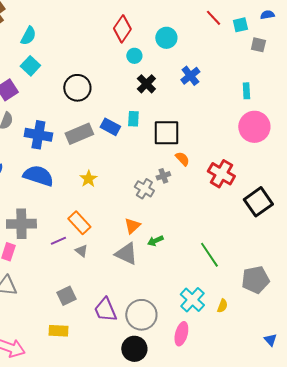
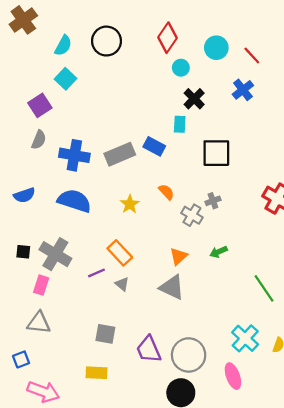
red line: (213, 18) -> (252, 55), moved
black circle: (77, 88) -> (106, 41), moved
cyan rectangle: (133, 119) -> (180, 124), moved
orange semicircle: (182, 159) -> (166, 192), moved
gray cross: (21, 224) -> (55, 254), turned 32
green arrow: (155, 241) -> (219, 252), moved
gray square: (66, 296) -> (105, 334), turned 36
pink ellipse: (181, 334) -> (233, 376), turned -35

